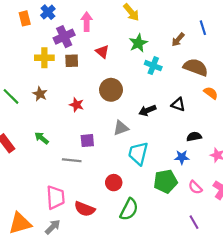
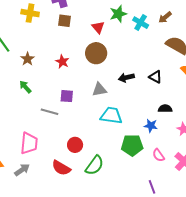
green star: (138, 43) -> (118, 14), moved
red triangle: (102, 52) -> (98, 27), moved
yellow cross: (44, 58) -> (30, 13), moved
cyan cross: (153, 66) -> (141, 23), moved
brown star: (40, 94) -> (27, 59), moved
cyan trapezoid: (138, 153) -> (111, 116), turned 75
red circle: (114, 183) -> (75, 145), moved
red semicircle: (85, 209) -> (61, 168), moved

